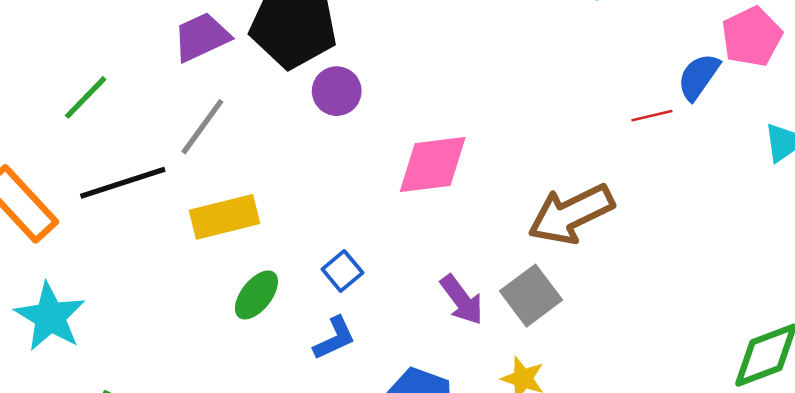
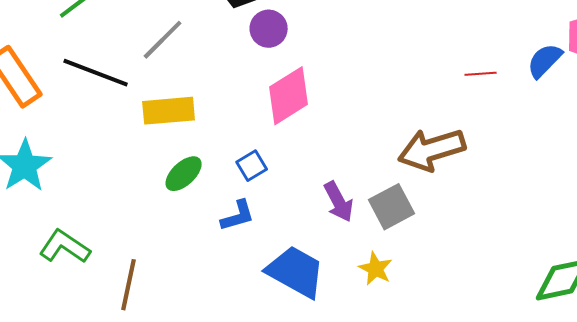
red line: (652, 116) -> (481, 74), moved
pink diamond: (433, 164) -> (289, 96), moved, turned -34
black line: (123, 183) -> (96, 73), turned 30

